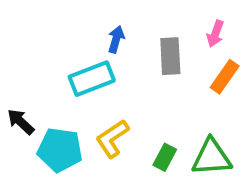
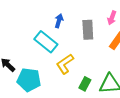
cyan rectangle: (92, 79) -> (46, 42), turned 60
yellow L-shape: (112, 139) -> (65, 64), moved

